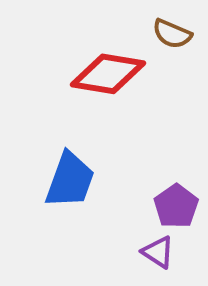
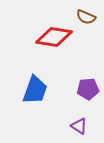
purple pentagon: (176, 206) -> (88, 89), moved, turned 30

